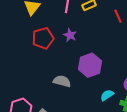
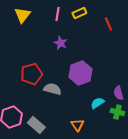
red pentagon: (43, 38) -> (31, 74), moved

